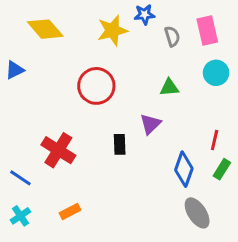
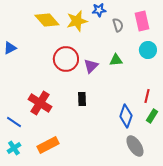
yellow diamond: (45, 29) -> (47, 20), moved
purple triangle: (150, 124) -> (91, 66), moved
orange rectangle: (70, 211) -> (48, 145), size x1.5

